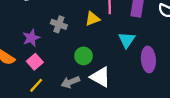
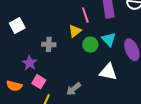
green circle: (84, 56) -> (90, 45), moved
white triangle: (100, 77) -> (108, 72), moved

